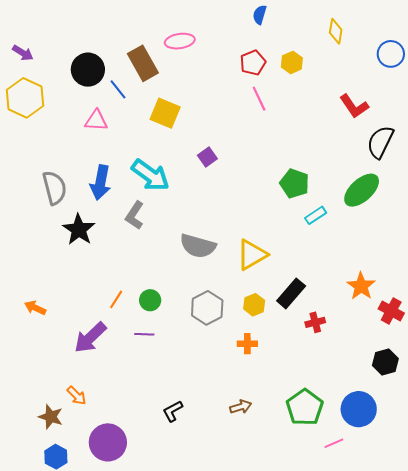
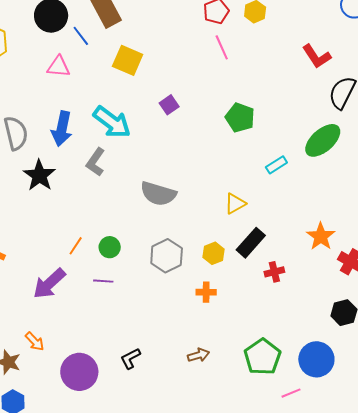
green pentagon: (294, 183) -> (240, 118), moved
yellow triangle: (252, 255) -> (235, 203), moved, size x0.7
purple circle: (108, 442) -> (79, 372), moved

